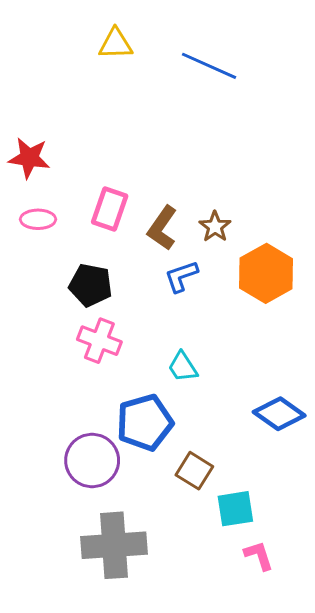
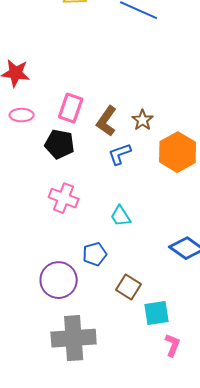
black pentagon: (91, 285) -> (60, 144), moved
blue pentagon: (145, 422) -> (95, 254), size x0.6
pink L-shape: (259, 556) -> (173, 345), turned 40

